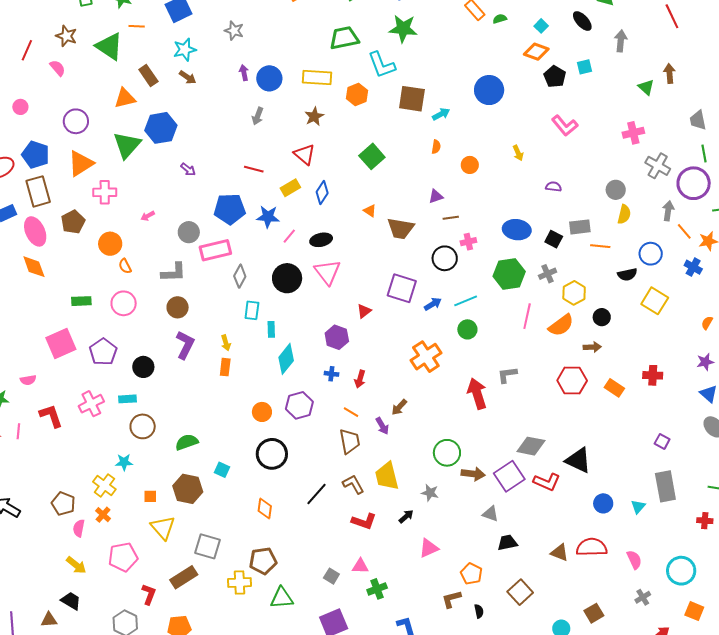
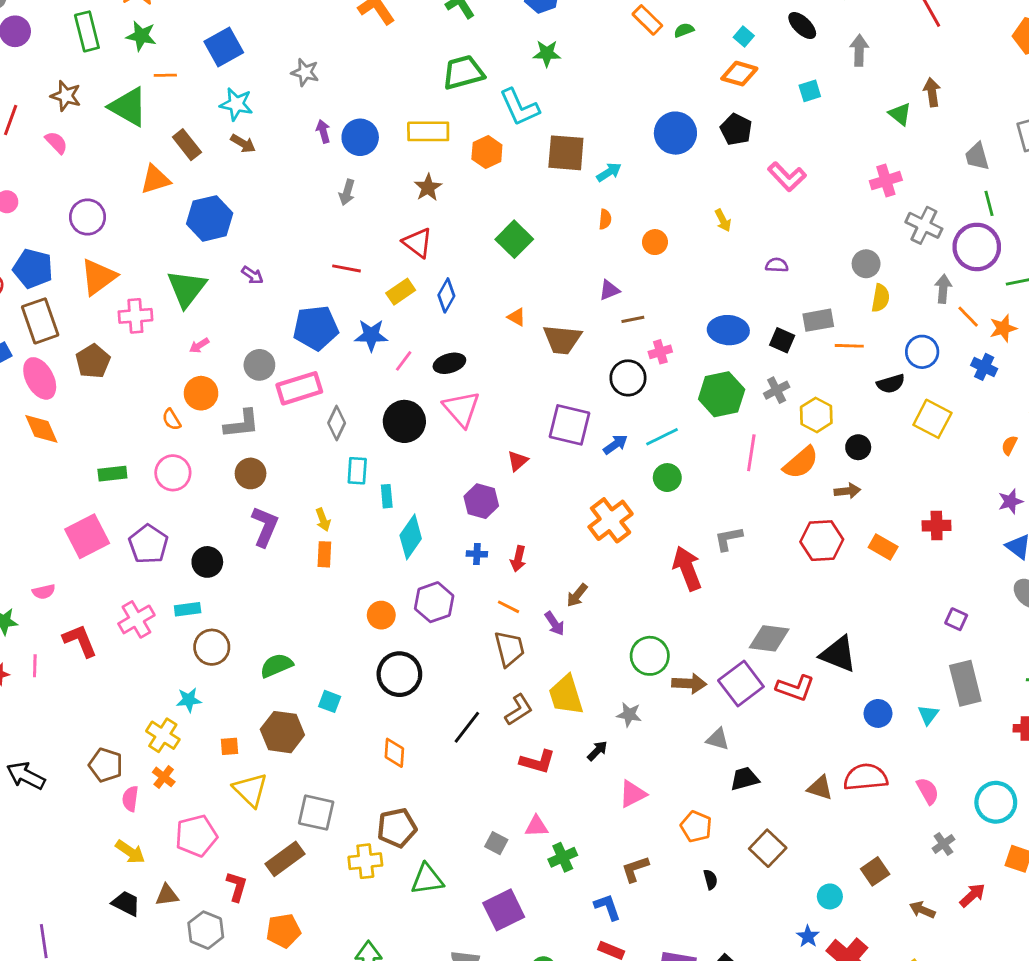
green star: (403, 29) -> (547, 53), size x0.7
cyan star: (185, 50) -> (236, 104), turned 30
black pentagon: (555, 77) -> (736, 129), moved
green triangle: (127, 145) -> (187, 288), moved
orange circle: (110, 244) -> (201, 393), moved
brown L-shape: (353, 484) -> (519, 710), turned 90
brown L-shape: (451, 599) -> (635, 869), moved
brown triangle: (49, 620) -> (167, 895), moved

